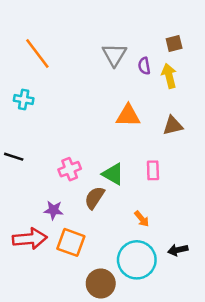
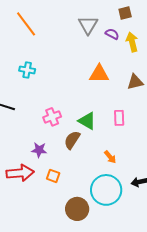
brown square: (174, 44) -> (125, 13), moved
purple semicircle: (144, 66) -> (112, 34), turned 128
cyan cross: (24, 99) -> (27, 70), moved
orange square: (71, 242) -> (53, 176), size x0.6

